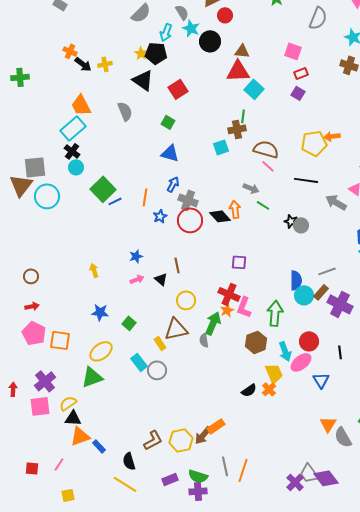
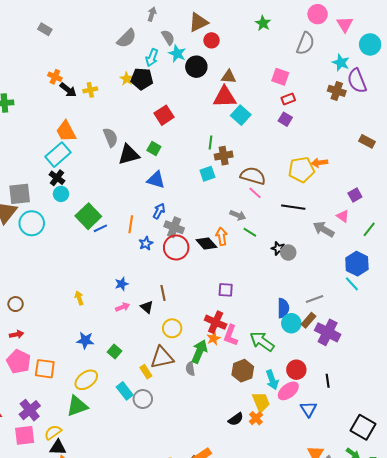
black triangle: (143, 80) -> (129, 155), moved, turned -50
green line: (243, 116) -> (210, 142), moved
green arrow: (275, 313) -> (262, 341), turned -60

